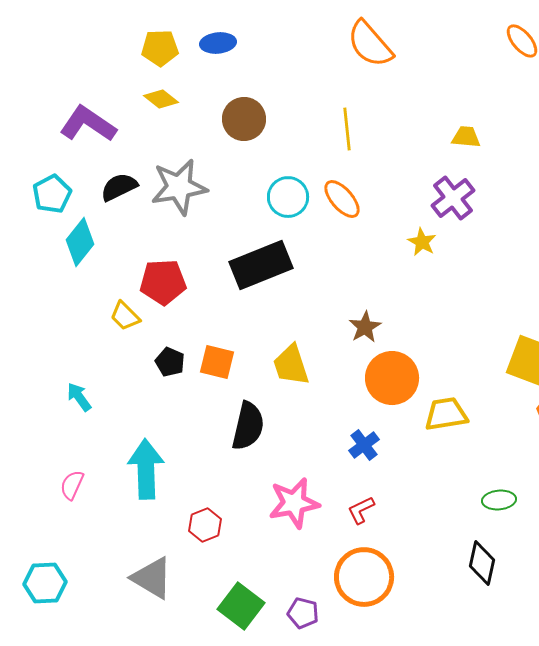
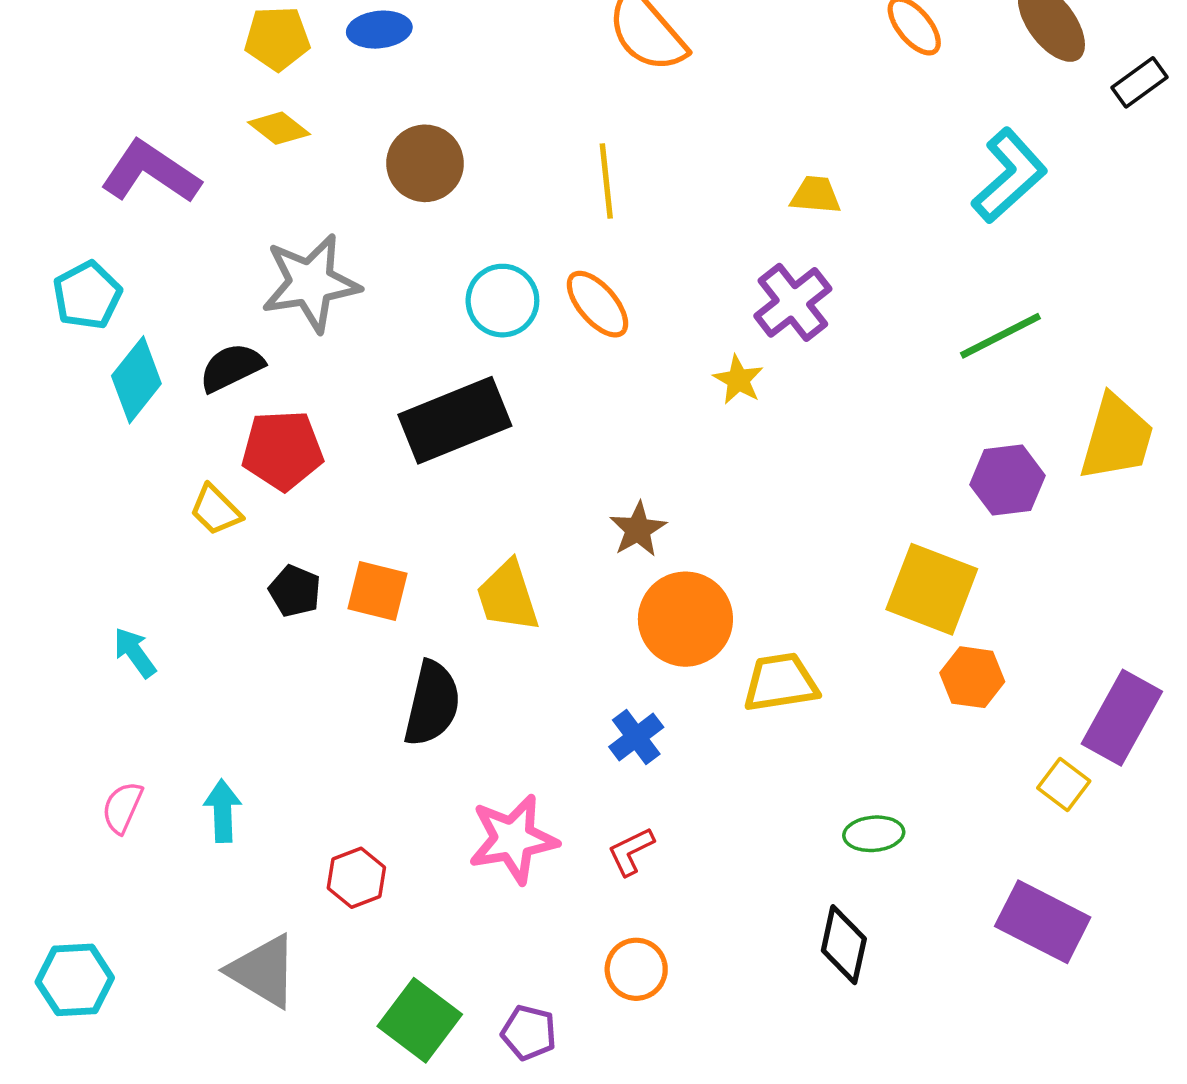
black semicircle: (119, 187) -> (231, 367), moved
cyan arrow: (146, 469) -> (223, 811), moved, size x0.6
orange circle: (364, 577) -> (636, 969), size x0.6

